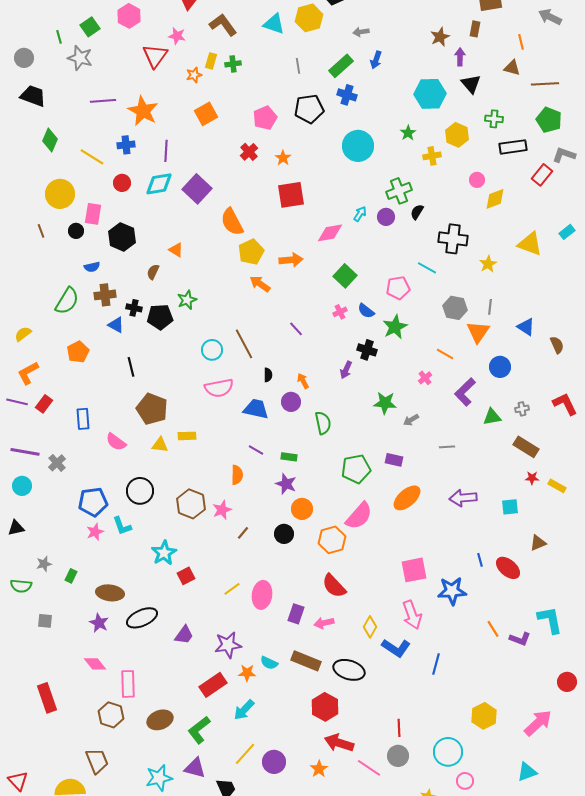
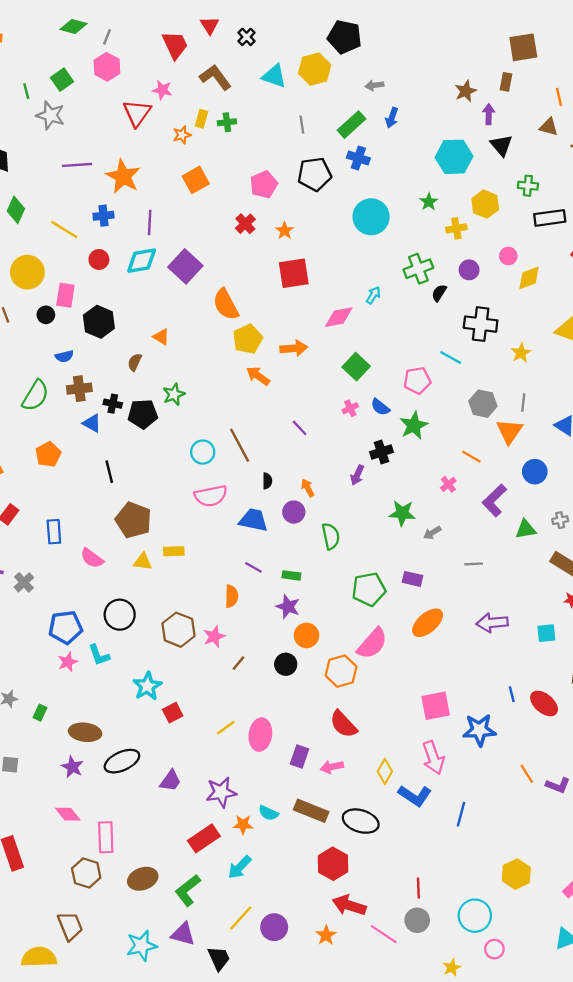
purple circle: (386, 217) -> (469, 270), moved
black cross: (367, 350) -> (381, 452), turned -36

